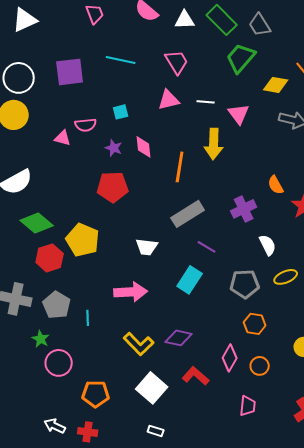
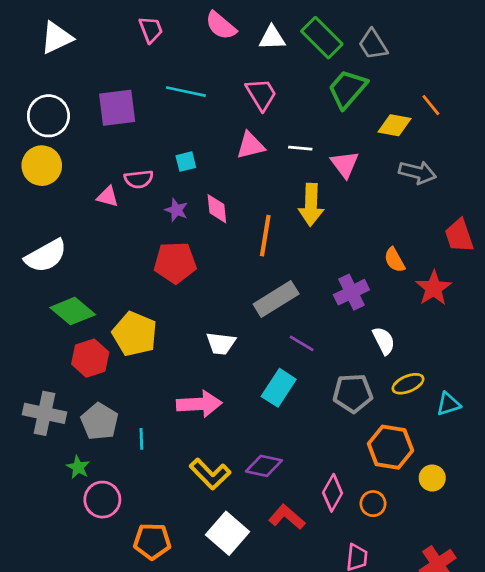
orange hexagon: (255, 324) -> (390, 447), moved, size x1.5

